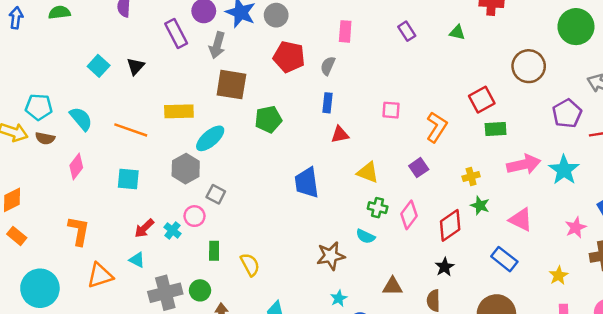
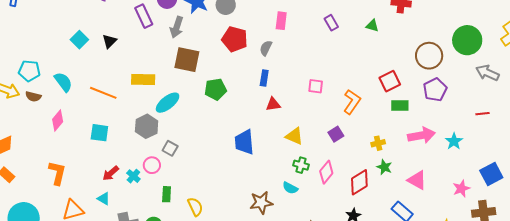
green circle: (576, 27) -> (467, 40), moved
purple pentagon: (567, 113) -> (435, 90), moved
cyan star: (564, 170) -> (454, 141), size x0.7

